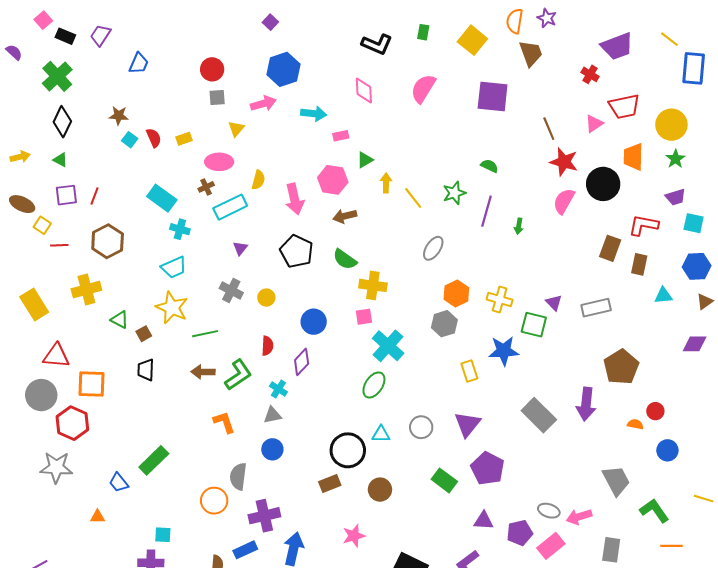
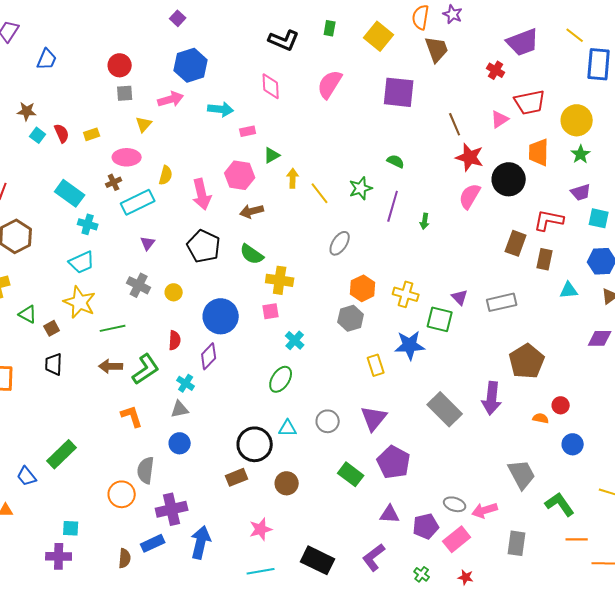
blue circle: (314, 322) -> (221, 316), size x1.4
cyan cross: (388, 346) -> (295, 340), size x0.6

